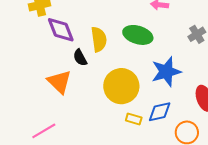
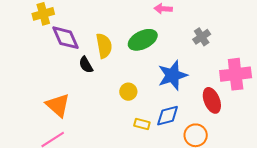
green ellipse: (138, 35) -> (143, 40), turned -40
orange triangle: (59, 82) -> (58, 105), moved
yellow circle: (121, 86) -> (128, 92), size x0.5

